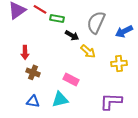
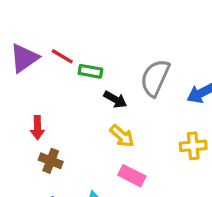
yellow arrow: (88, 51) -> (122, 136), moved
pink rectangle: (71, 79) -> (132, 176), moved

